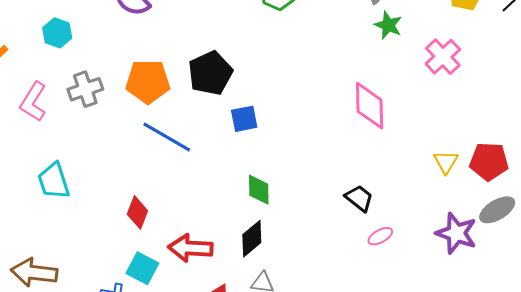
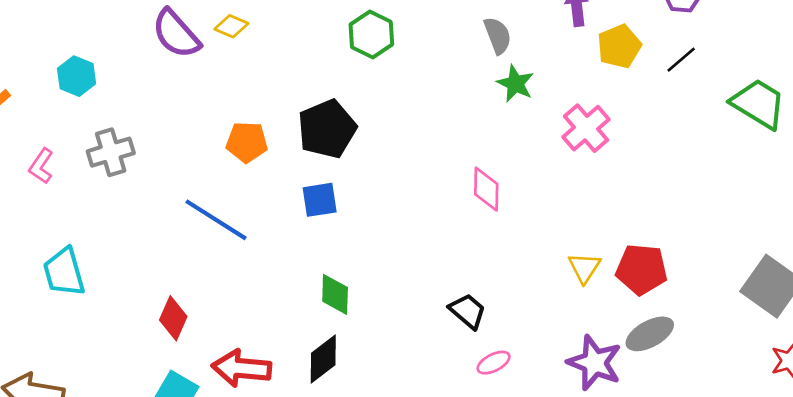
black pentagon: (210, 73) -> (327, 129), moved
orange pentagon: (148, 82) -> (247, 142), moved, size x0.7
pink L-shape: (33, 102) -> (41, 166), size x0.7
pink diamond: (370, 106) -> (486, 189), size x0.7

